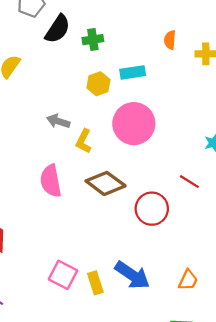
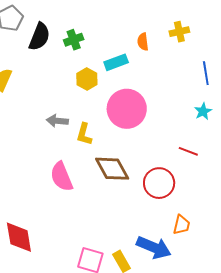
orange semicircle: (170, 40) -> (143, 42), moved
brown diamond: (106, 183) -> (112, 169), turned 36
orange trapezoid: (188, 280) -> (181, 225), moved

